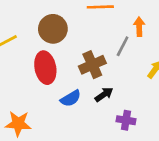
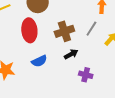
gray line: (123, 46) -> (91, 29), moved
blue semicircle: (71, 98) -> (39, 61), moved

